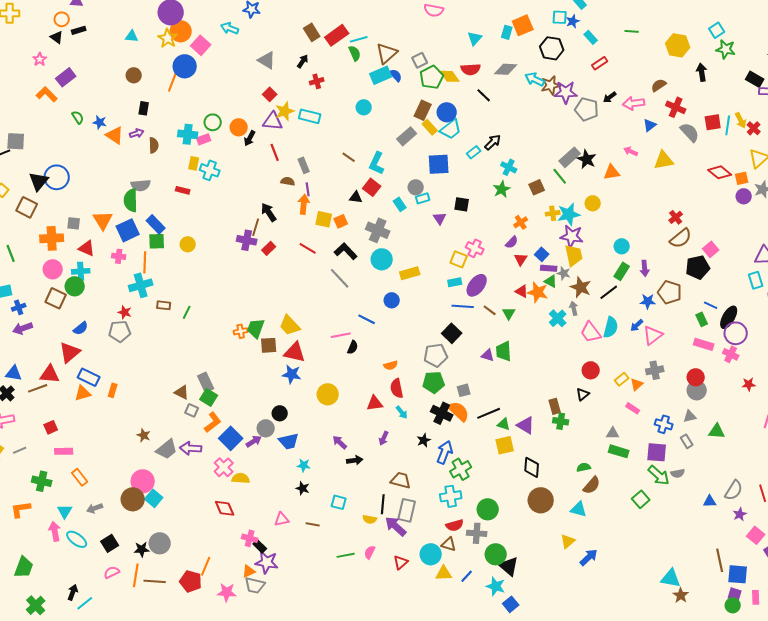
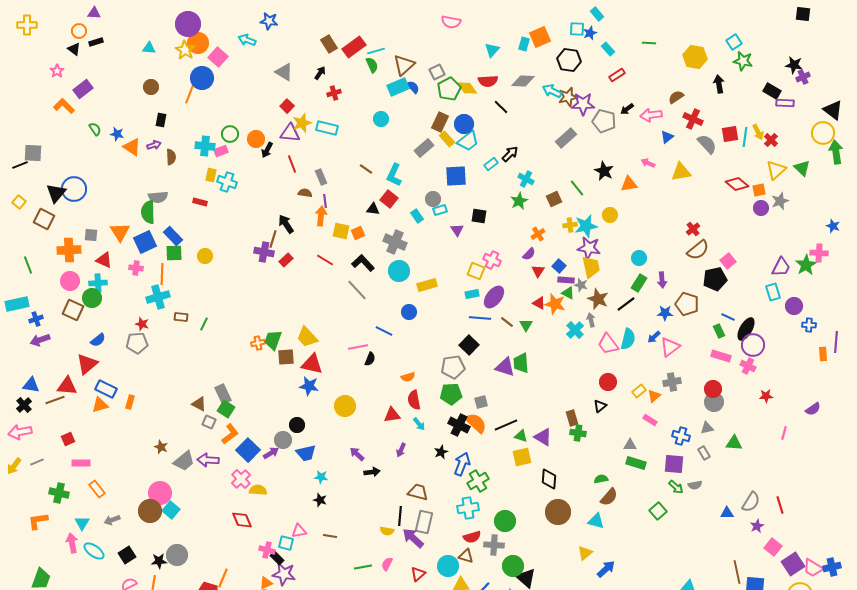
gray rectangle: (570, 157) -> (566, 138), moved
purple triangle: (488, 355) -> (505, 367), size x1.5
green arrow: (659, 475) -> (676, 487), size x0.7
cyan square: (339, 502) -> (286, 543), moved

